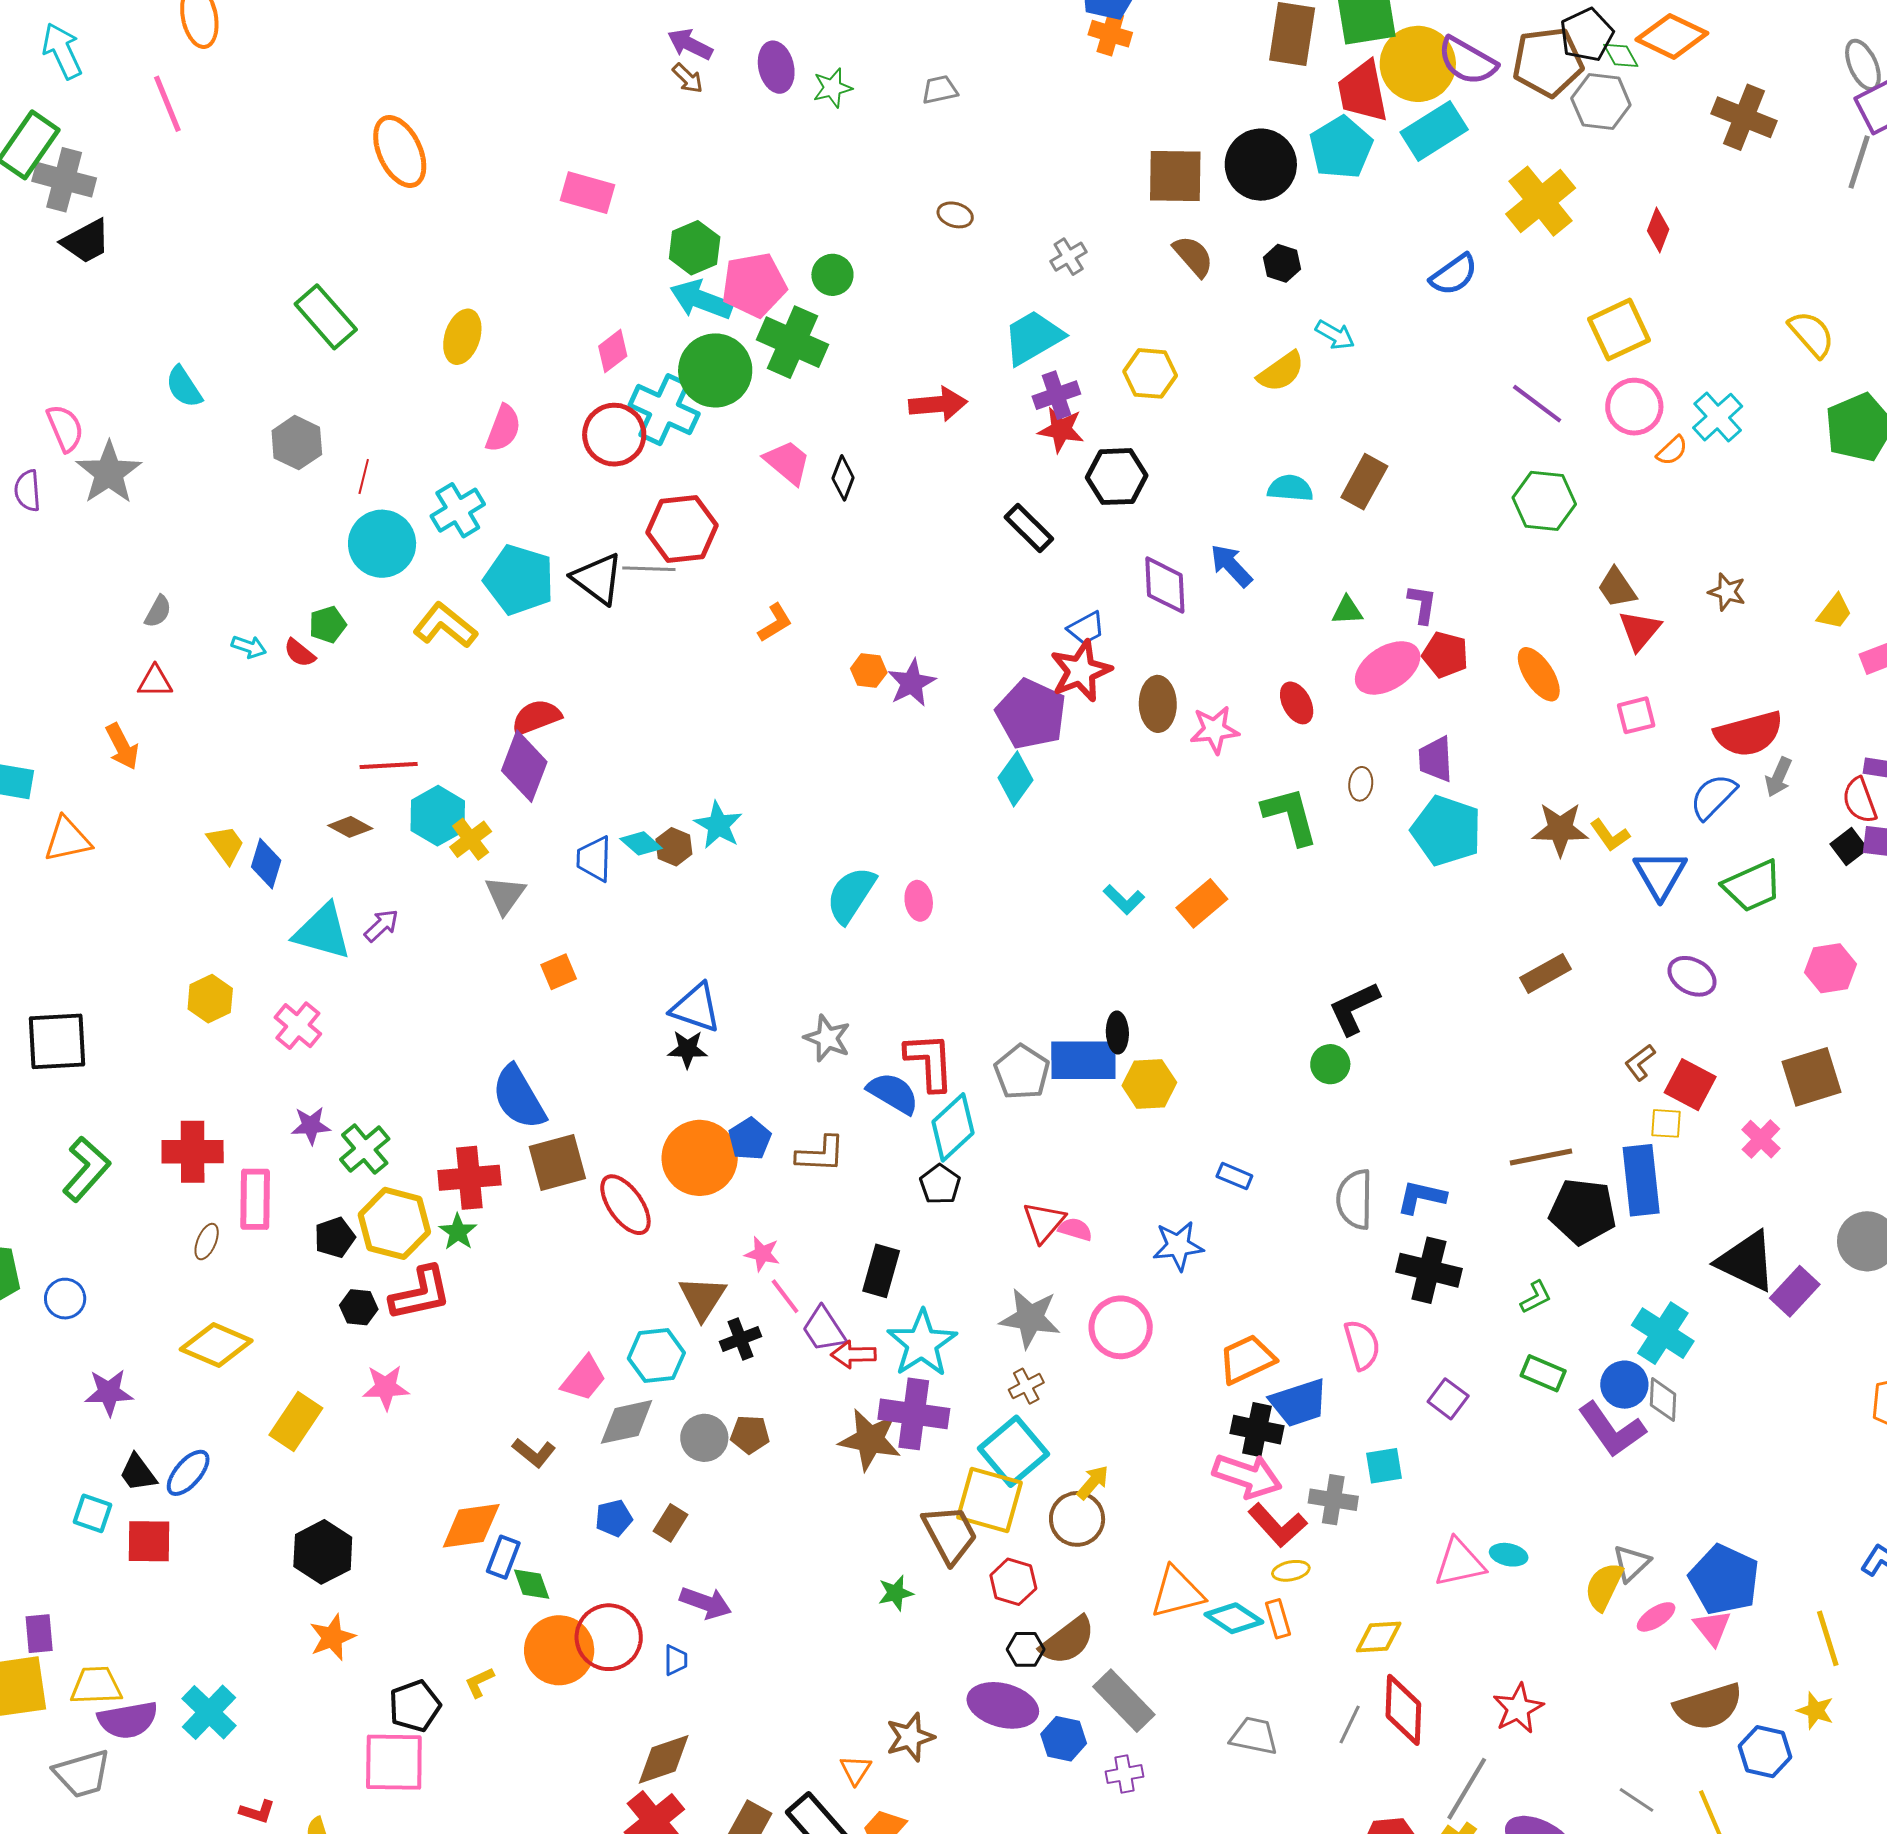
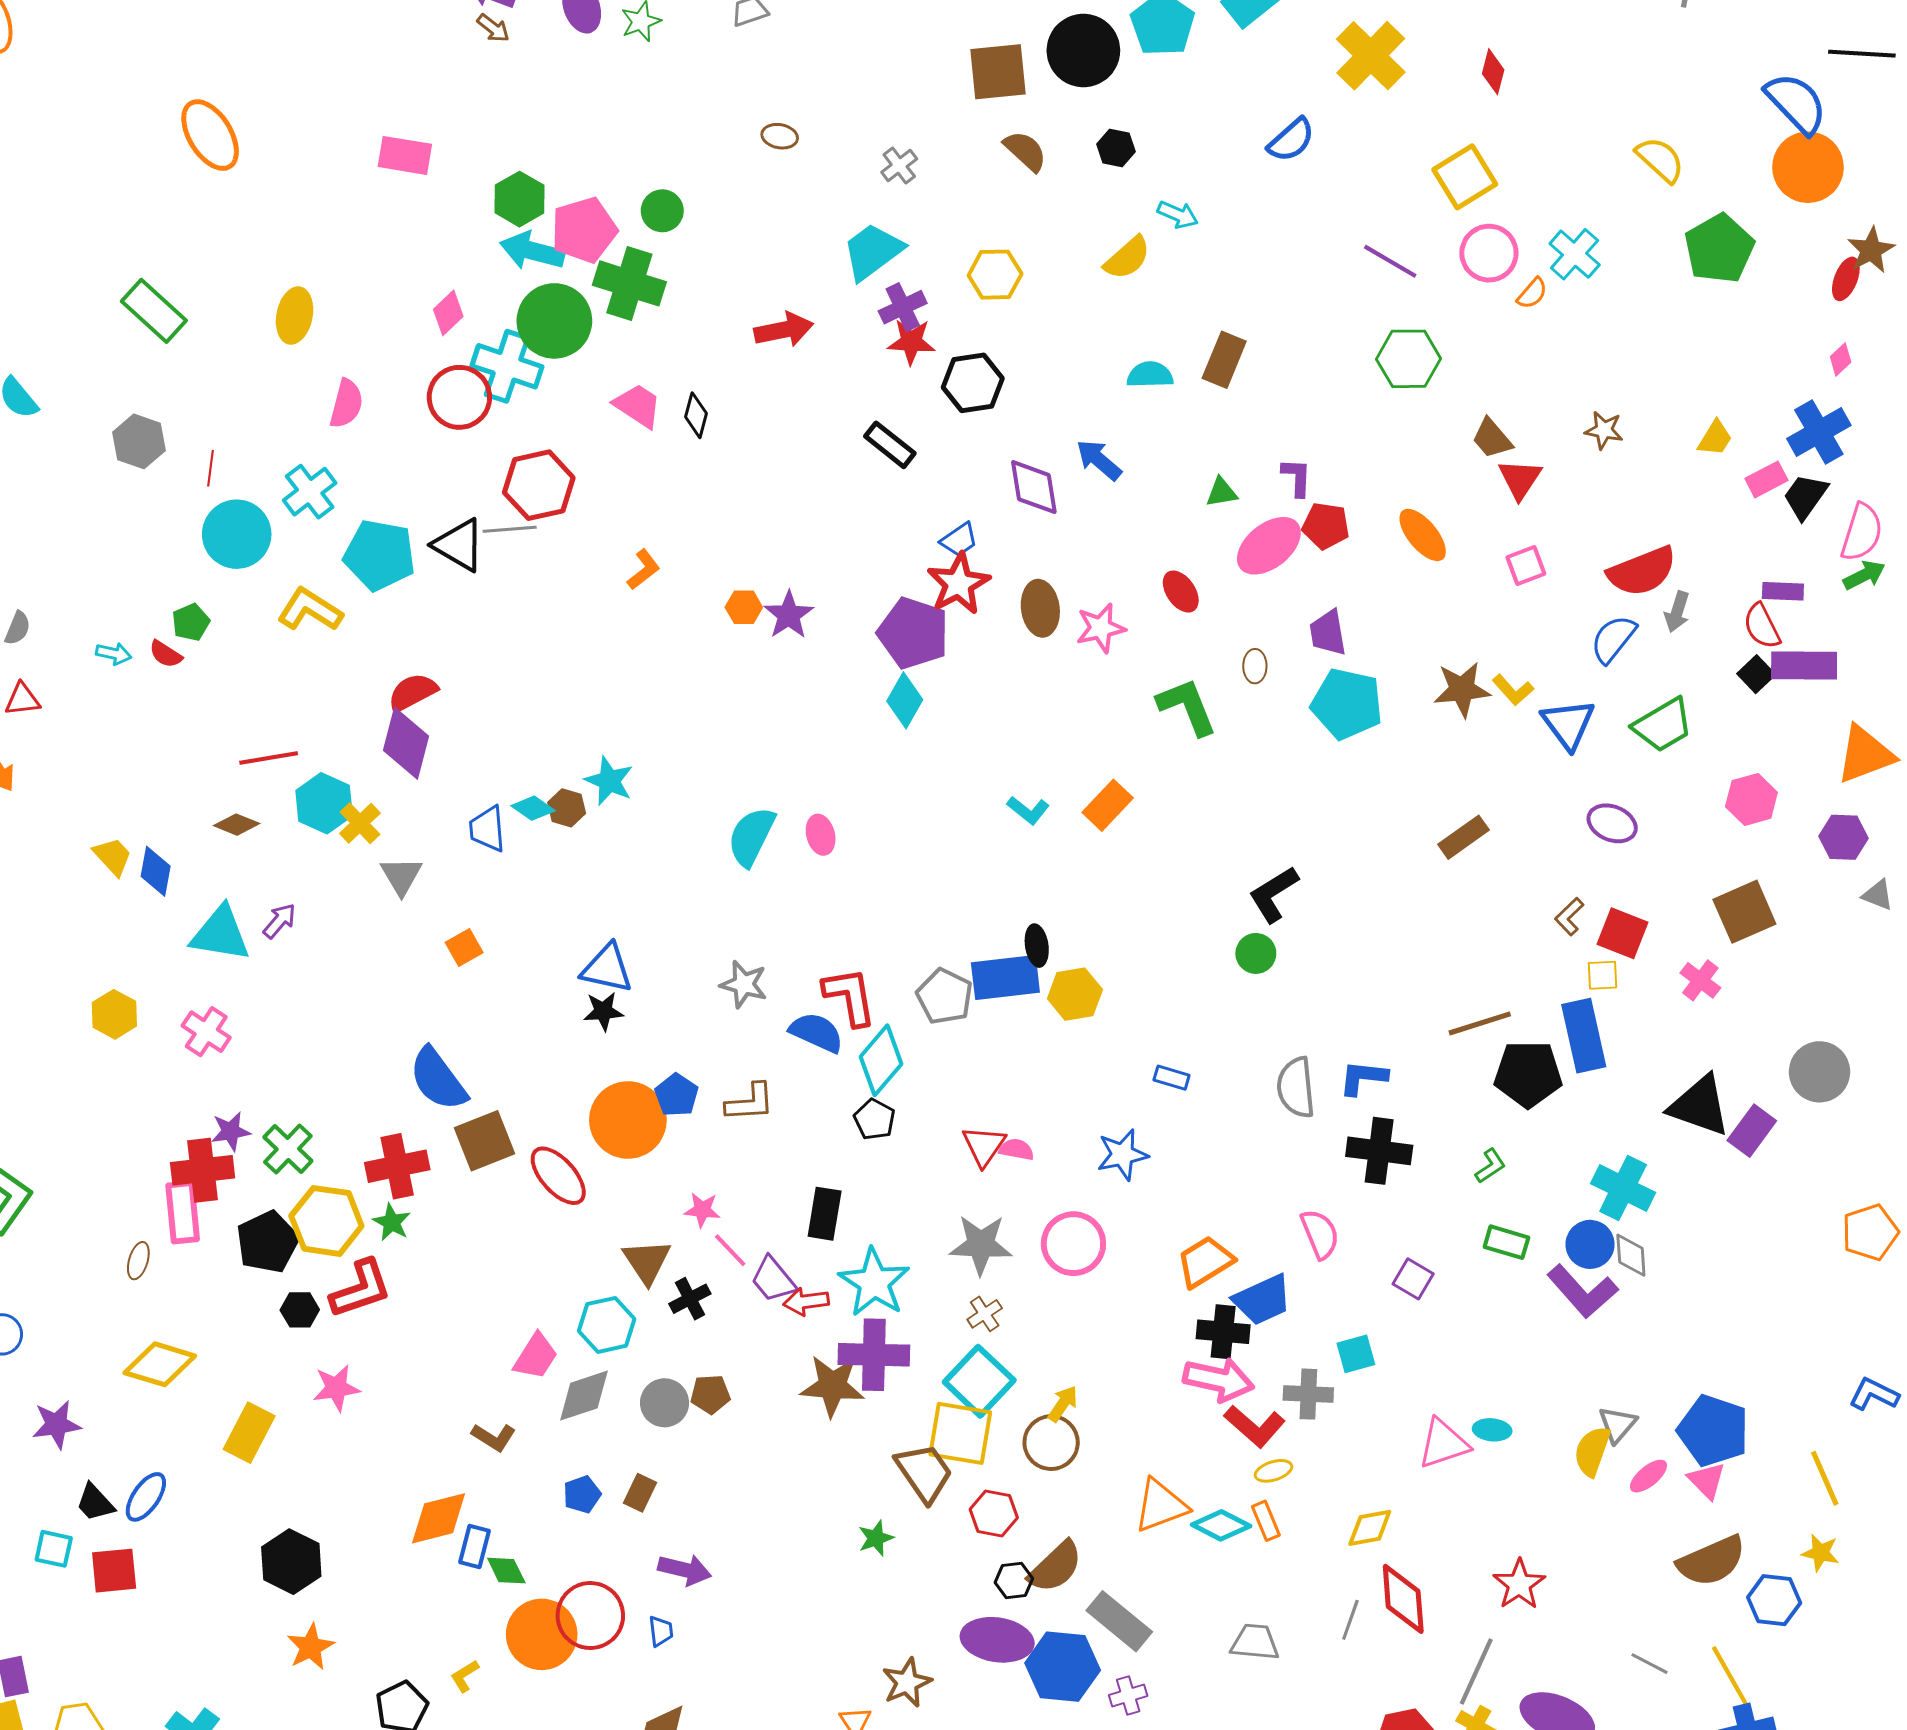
red cross: (193, 1152) -> (203, 1170), moved
black pentagon: (335, 1237) -> (268, 1242), size x1.5
blue hexagon: (1064, 1739) -> (1063, 1667), size x1.6

